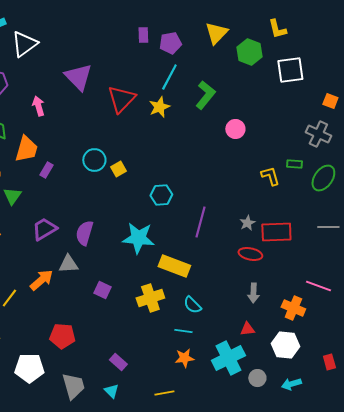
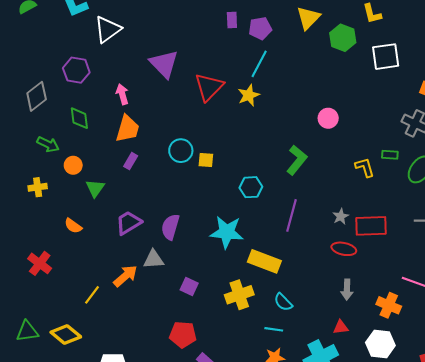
green L-shape: (205, 95) -> (297, 160), moved
orange trapezoid: (26, 149) -> (127, 129), moved
yellow square: (118, 169) -> (206, 160), turned 35
red pentagon: (62, 336) -> (183, 335), moved

